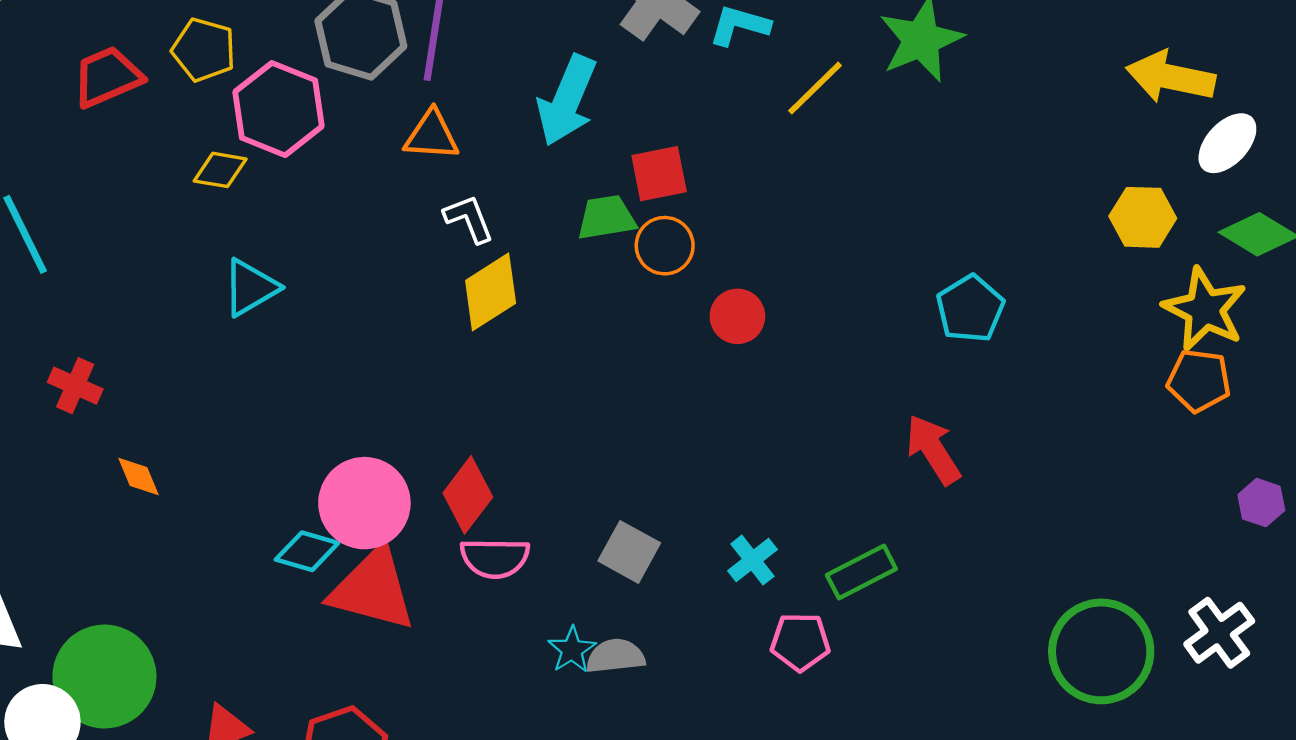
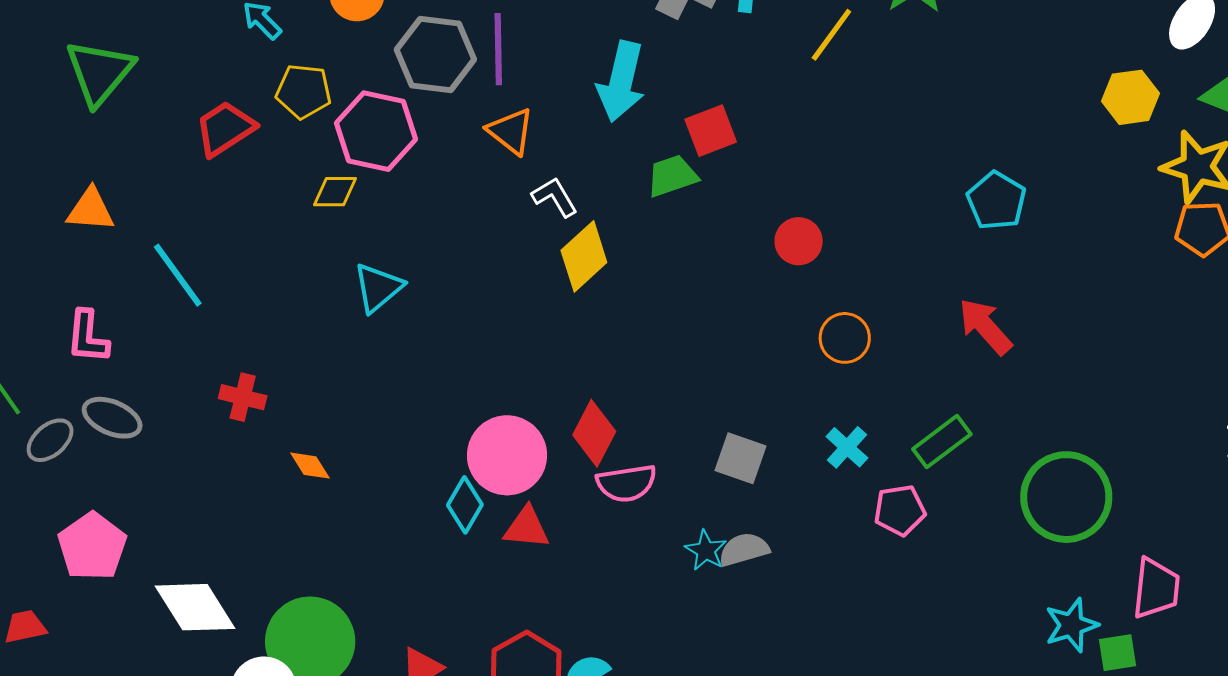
orange triangle: (432, 135) -> (511, 131), turned 44
orange circle: (665, 246) -> (845, 338), moved
cyan diamond: (307, 551) -> (465, 505), turned -66
red triangle: (373, 589) -> (527, 528), size x0.6
green circle: (1101, 651) -> (1066, 497), moved

